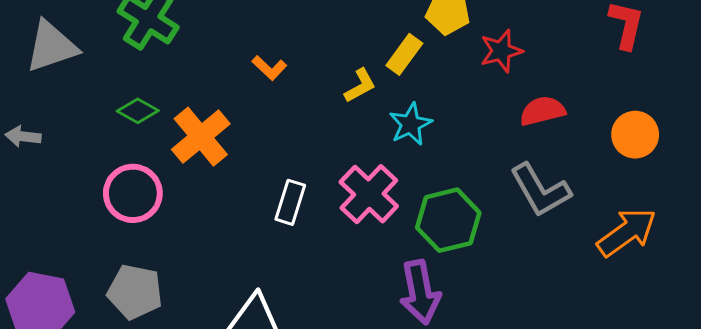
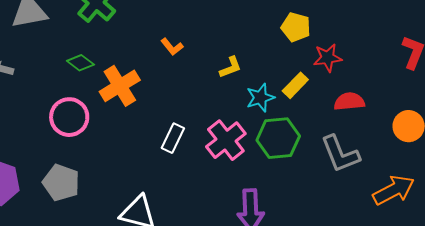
yellow rectangle: (404, 54) -> (295, 85), moved
green hexagon: (448, 220) -> (278, 138), moved

